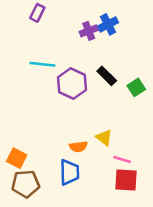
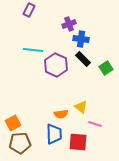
blue cross: (108, 24) -> (81, 39), moved, turned 35
orange square: (17, 158) -> (13, 123), turned 35
red square: (126, 180) -> (78, 142), moved

